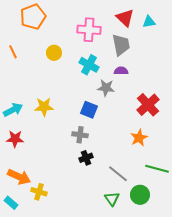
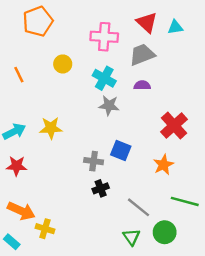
gray trapezoid: (121, 45) -> (142, 55), turned -100
orange line: (13, 52) -> (19, 75), moved
gray star: (106, 88) -> (109, 105), moved
blue square: (89, 110) -> (121, 150), moved

